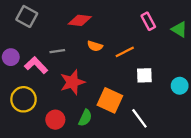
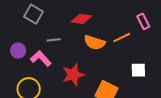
orange semicircle: (95, 46) -> (94, 42), size x1.5
gray line: (57, 51) -> (54, 40), moved
orange line: (125, 52) -> (122, 38), moved

